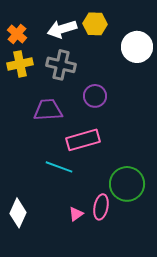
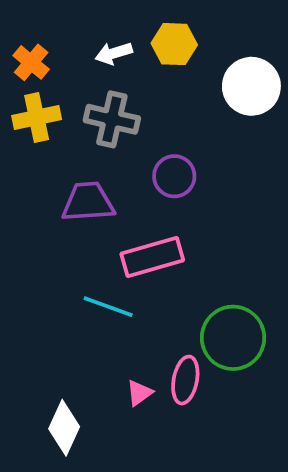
white arrow: (62, 29) -> (114, 53), size x0.7
white diamond: (18, 213) -> (64, 428), moved

